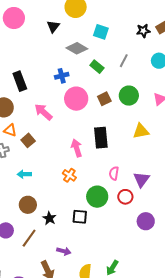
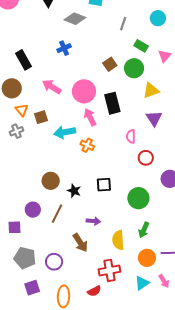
green rectangle: (97, 67) -> (141, 46), moved
green circle: (129, 96) -> (134, 68), moved
pink circle: (76, 99) -> (84, 91), moved
orange triangle: (10, 130) -> (22, 110), turned 40
brown square: (28, 140) -> (41, 117), turned 32
cyan arrow: (24, 174) -> (65, 132), moved, size x1.5
purple triangle: (141, 179) -> (154, 118), moved
green circle: (97, 197) -> (138, 198), moved

